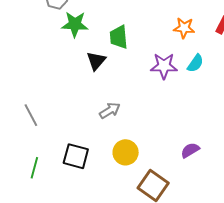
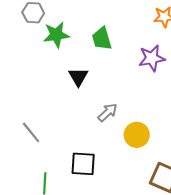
black triangle: (96, 61) -> (78, 77), moved
yellow circle: (126, 152) -> (137, 135), moved

